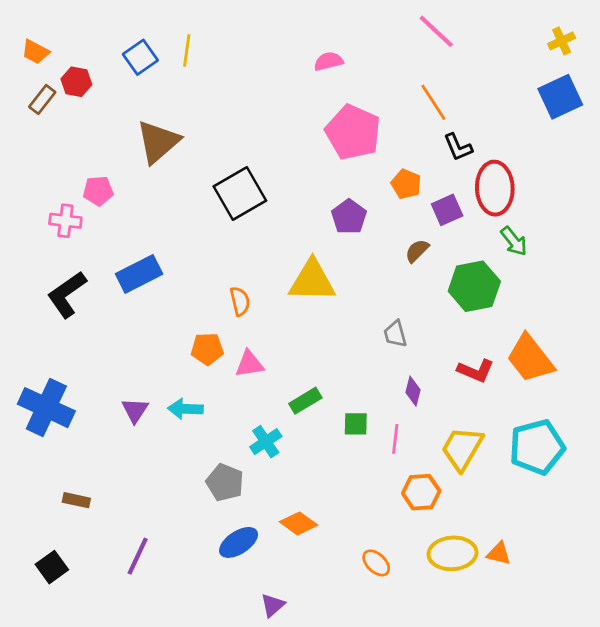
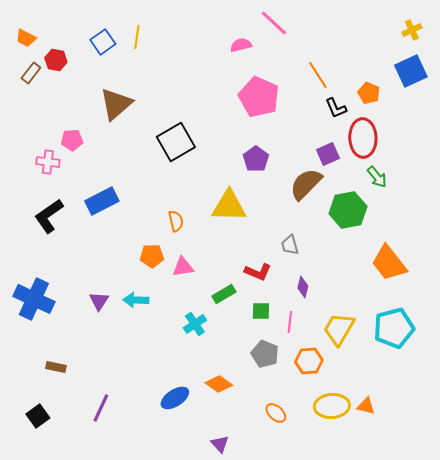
pink line: (436, 31) -> (274, 23), moved
orange pentagon: (406, 184) -> (369, 93), moved
brown semicircle: (417, 251) -> (306, 184), size x1.8
red L-shape: (476, 371) -> (258, 272), moved
gray pentagon: (225, 482) -> (265, 354), moved
purple triangle: (273, 605) -> (220, 444), moved, turned -30

